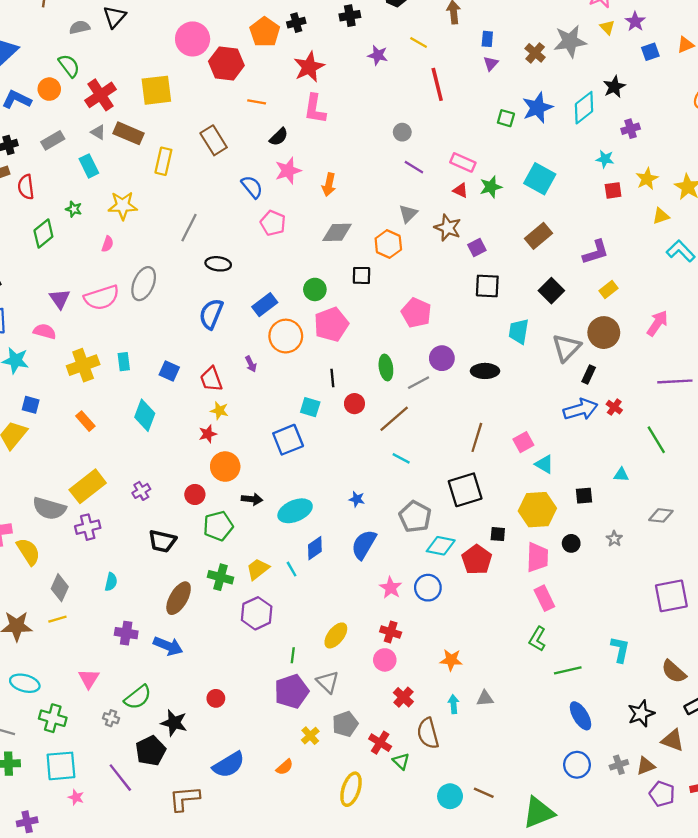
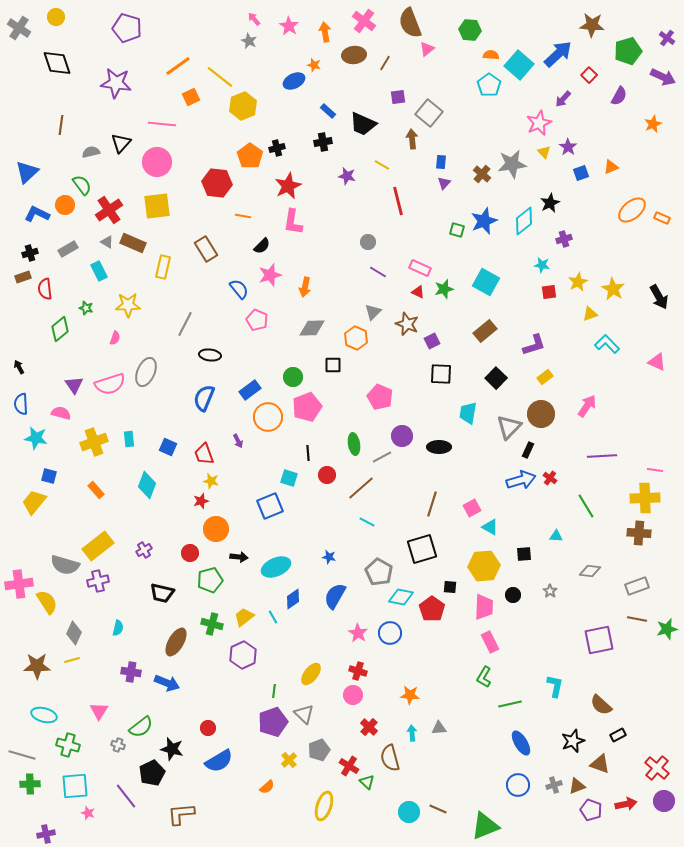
pink circle: (193, 39) -> (157, 162), moved
blue semicircle: (229, 765) -> (219, 761), moved

